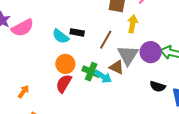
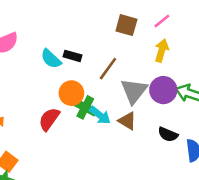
yellow arrow: (132, 24) -> (162, 51), moved
orange circle: (65, 64) -> (71, 93), moved
brown triangle: (117, 67) -> (127, 121), moved

